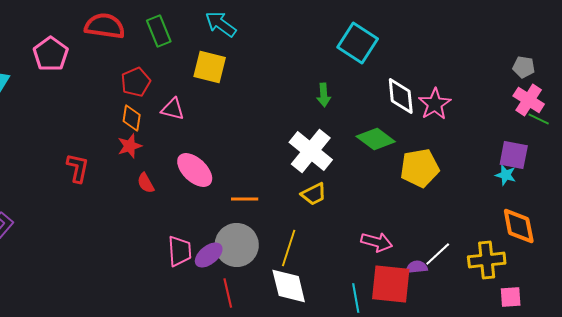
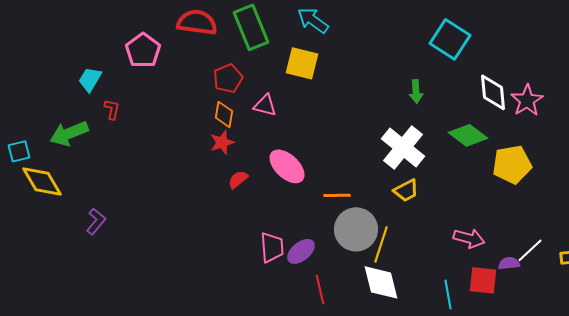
green rectangle: (159, 31) -> (251, 27), size x1.4
red L-shape: (78, 168) -> (112, 109), moved, size x0.7
red semicircle: (146, 183) -> (238, 179), turned 80
gray circle: (237, 245) -> (356, 229), moved
red square: (391, 284) -> (483, 280), size x0.7

